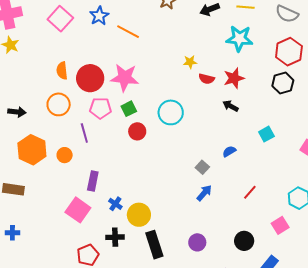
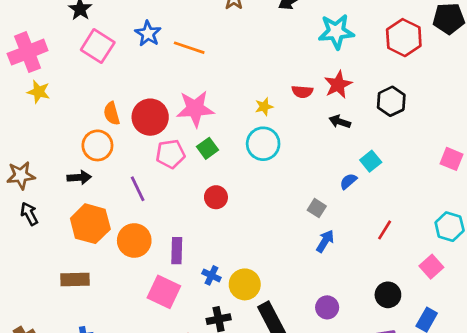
yellow star: (190, 62) -> (264, 107), moved
black hexagon: (283, 83) -> (391, 101), moved
orange circle: (59, 104) -> (97, 145), moved
black arrow: (17, 112) -> (79, 177), moved
red circle: (137, 131) -> (216, 197), moved
purple line: (84, 133) -> (138, 189), moved
cyan square: (266, 134) -> (371, 161), moved
orange circle: (65, 155) -> (134, 240), moved, size x1.6

